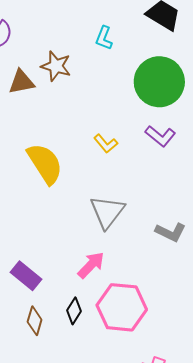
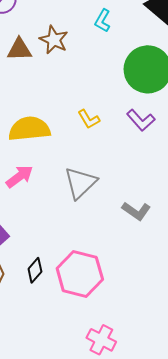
yellow semicircle: (45, 164) -> (29, 129), turned -72
pink arrow: (91, 265) -> (20, 177), moved

